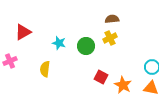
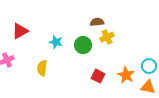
brown semicircle: (112, 19) -> (97, 22), moved
orange star: (123, 85) -> (126, 75), moved

